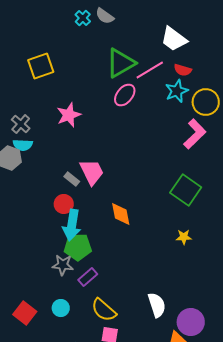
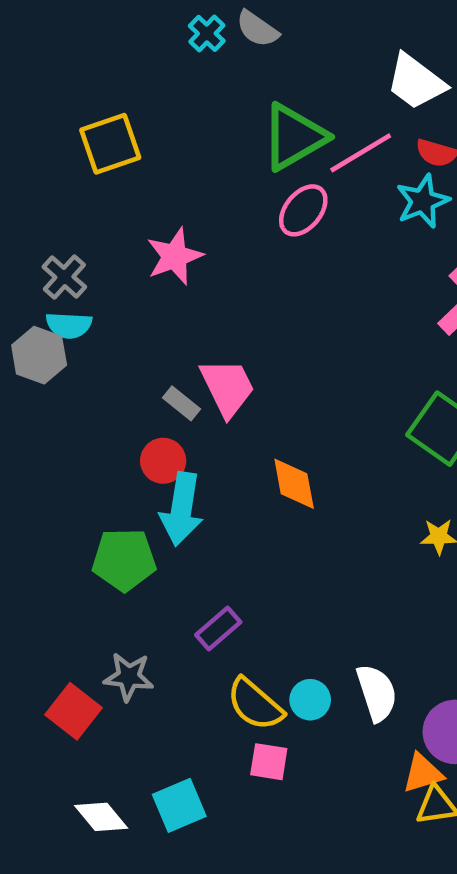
green pentagon: (78, 247) -> (124, 560), moved
gray star: (63, 265) -> (129, 677), moved
cyan circle: (61, 308) -> (310, 700), moved

